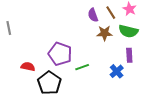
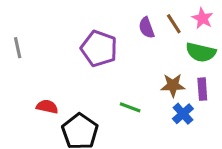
brown star: (104, 33) -> (173, 85), moved
purple pentagon: (60, 54) -> (99, 49), moved
green line: (82, 67) -> (130, 107), turned 40

